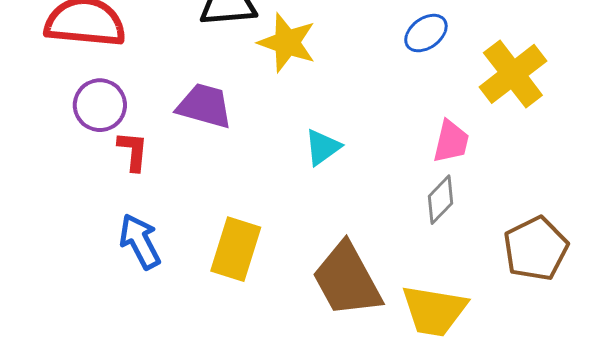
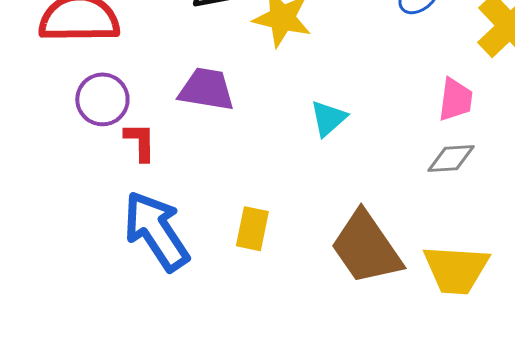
gray diamond: (440, 200) -> (451, 158), turned 48
blue arrow: (140, 241) -> (156, 231), size x1.5
yellow rectangle: (236, 249) -> (252, 229), size x0.7

